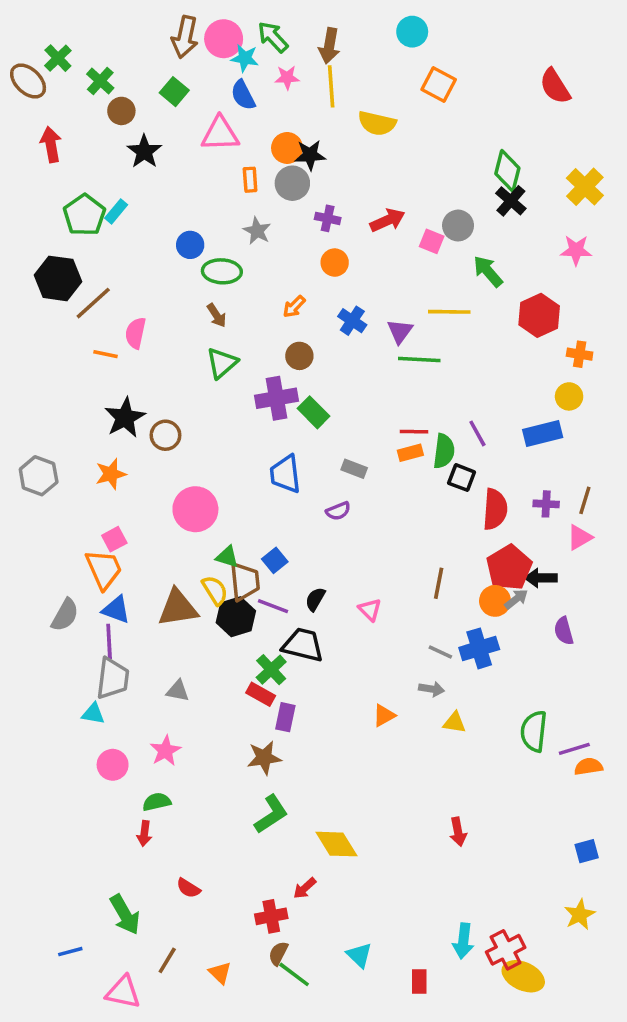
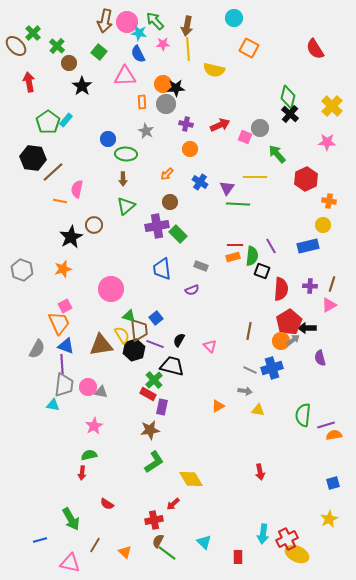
brown arrow: (217, 315) -> (123, 179), turned 32
brown circle: (165, 435) -> (94, 225), moved
pink circle: (113, 765) -> (88, 387), moved

